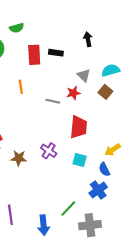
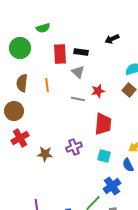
black arrow: (88, 39) -> (112, 39), turned -104
gray triangle: (84, 75) -> (78, 72), moved
purple cross: (49, 151) -> (74, 147), turned 35
blue cross: (98, 190) -> (112, 186), moved

